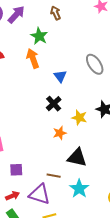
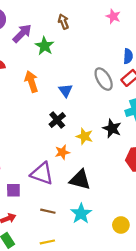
purple arrow: (16, 15) -> (22, 33), moved
orange arrow: (33, 58) -> (31, 82), moved
brown line: (54, 176) -> (48, 211), moved
purple triangle: (40, 194) -> (42, 174), moved

